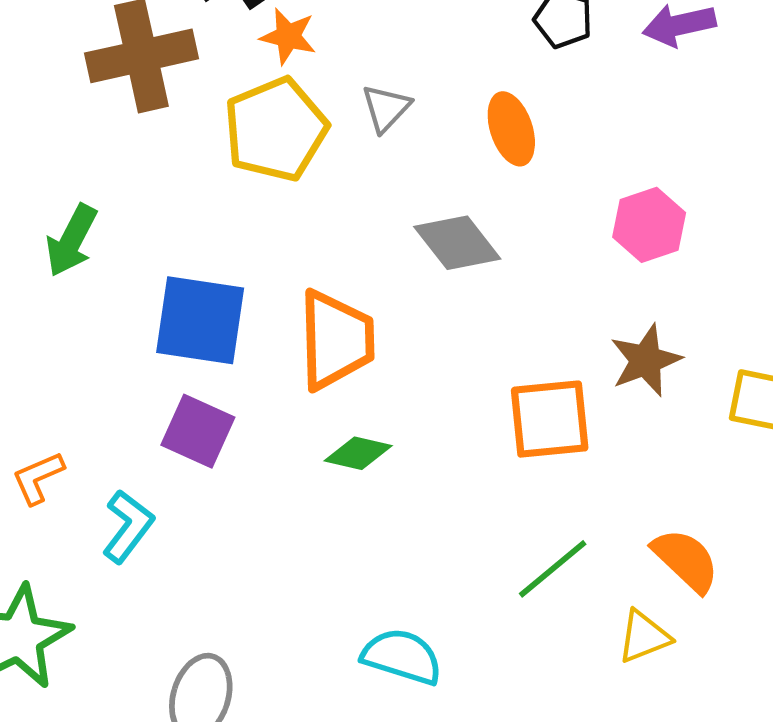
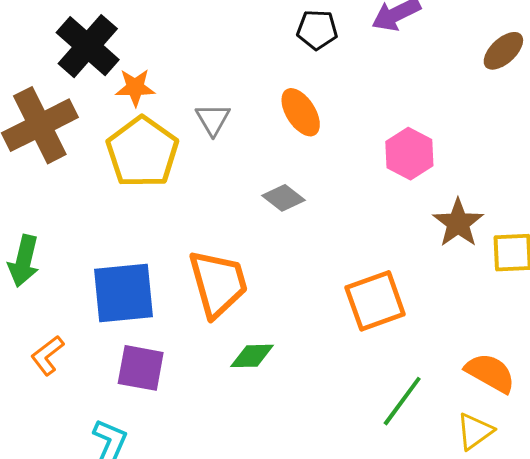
gray diamond: (457, 243) -> (283, 198), size x0.7
brown star: (646, 360) -> (458, 223), moved
orange L-shape: (38, 478) -> (47, 355), moved

